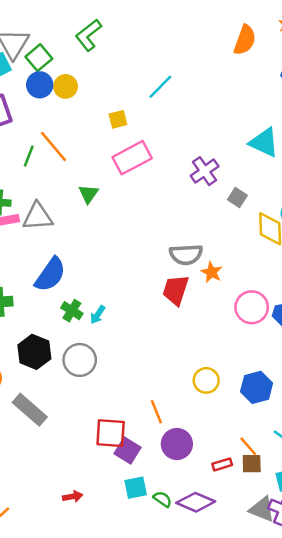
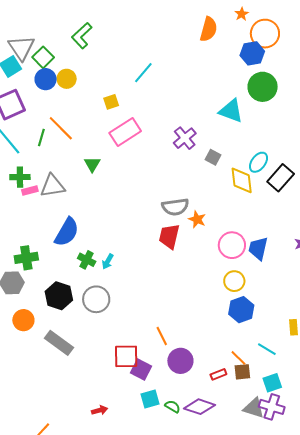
yellow circle: (206, 380) -> (234, 281), moved

